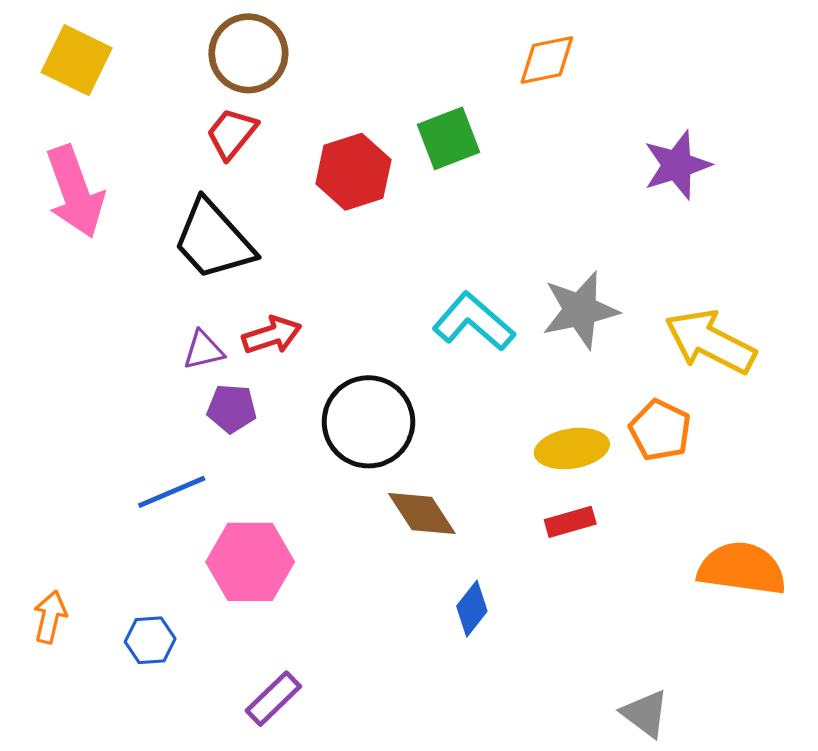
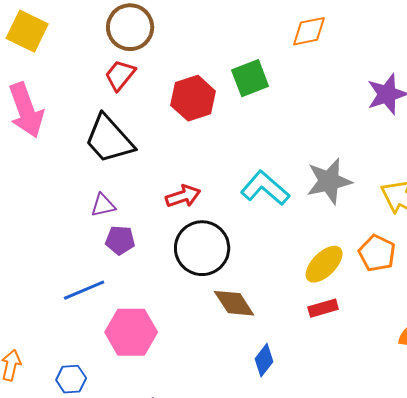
red arrow: (272, 335) -> (183, 196), moved
yellow ellipse: (572, 449) -> (324, 264), turned -36

